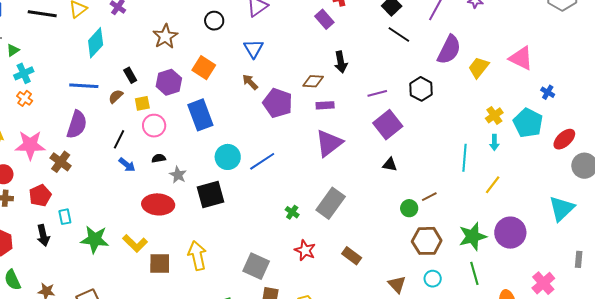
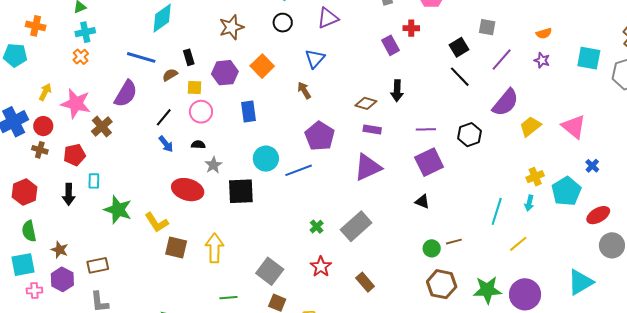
purple pentagon: (278, 103) -> (320, 136), moved
blue rectangle: (200, 115) -> (249, 112), size x0.7

